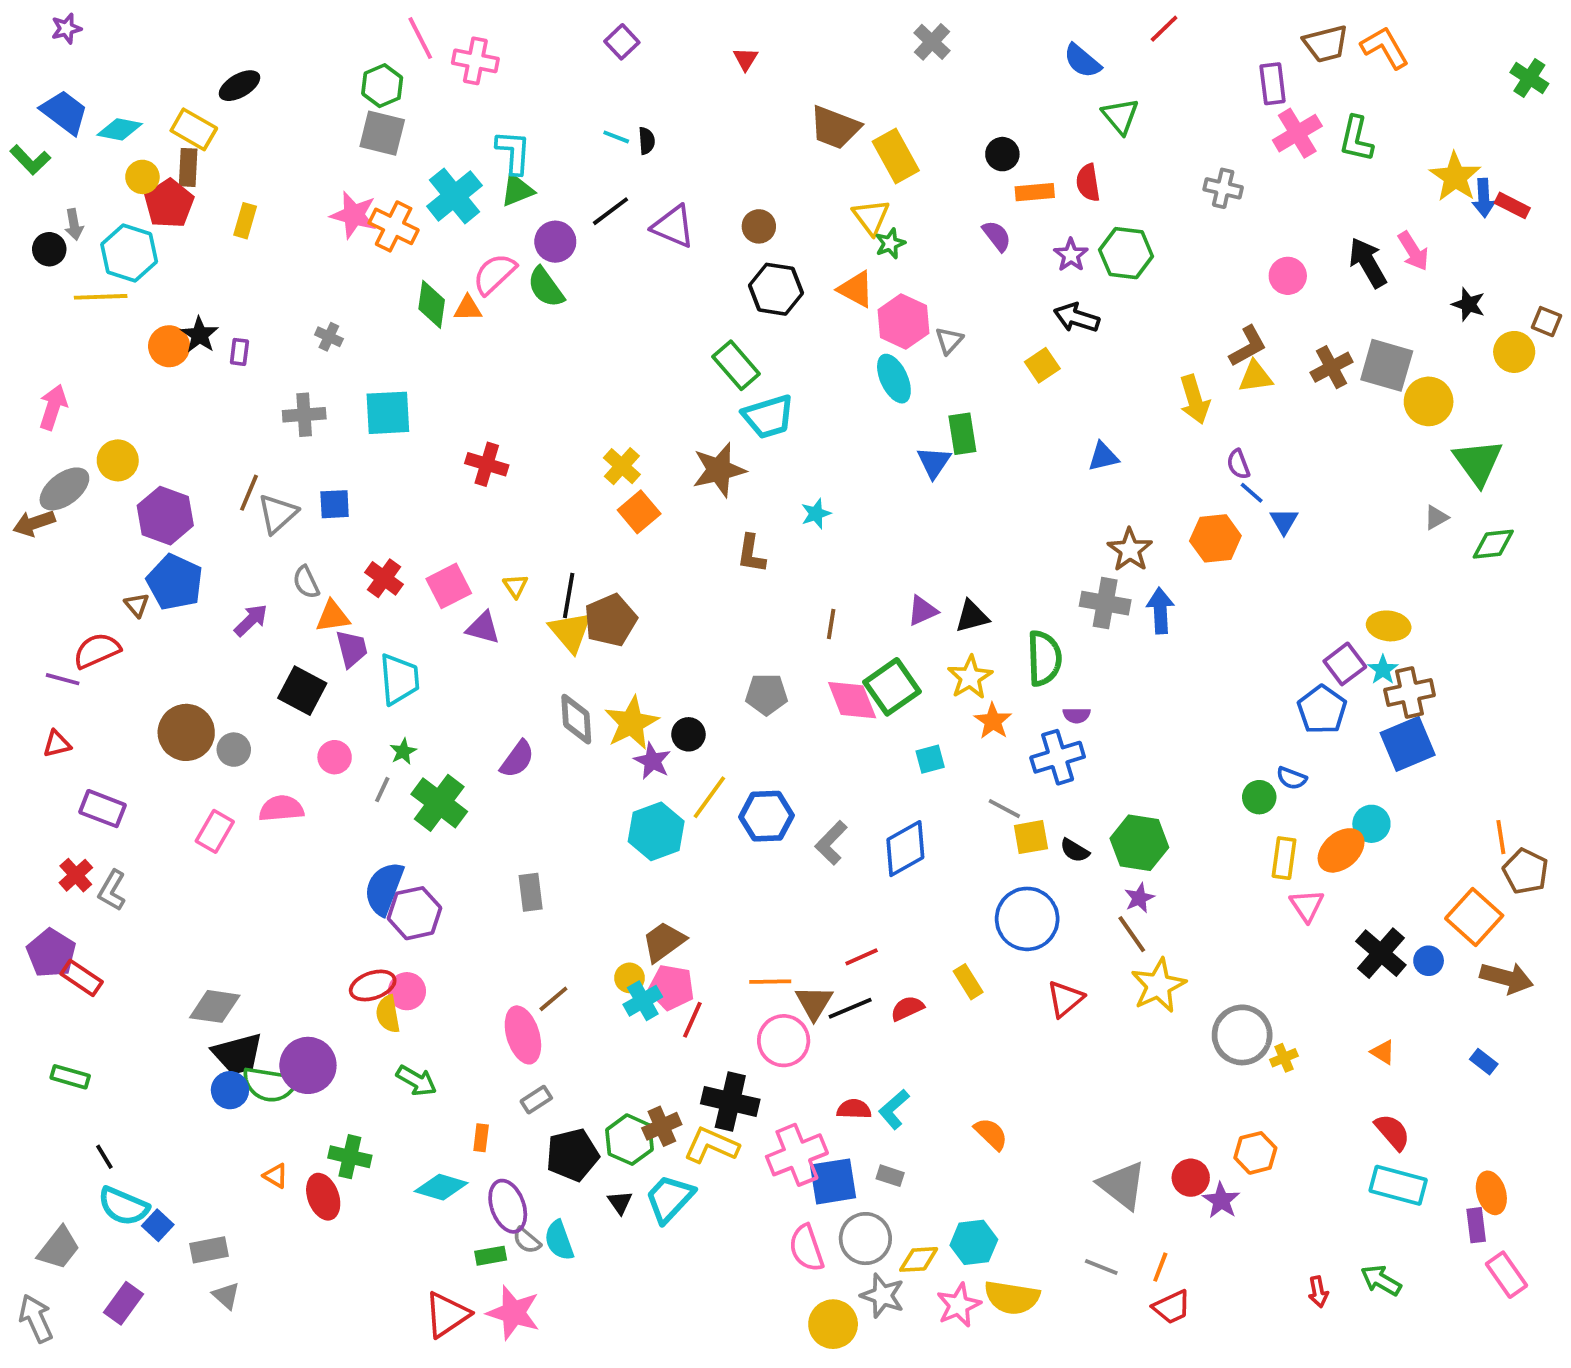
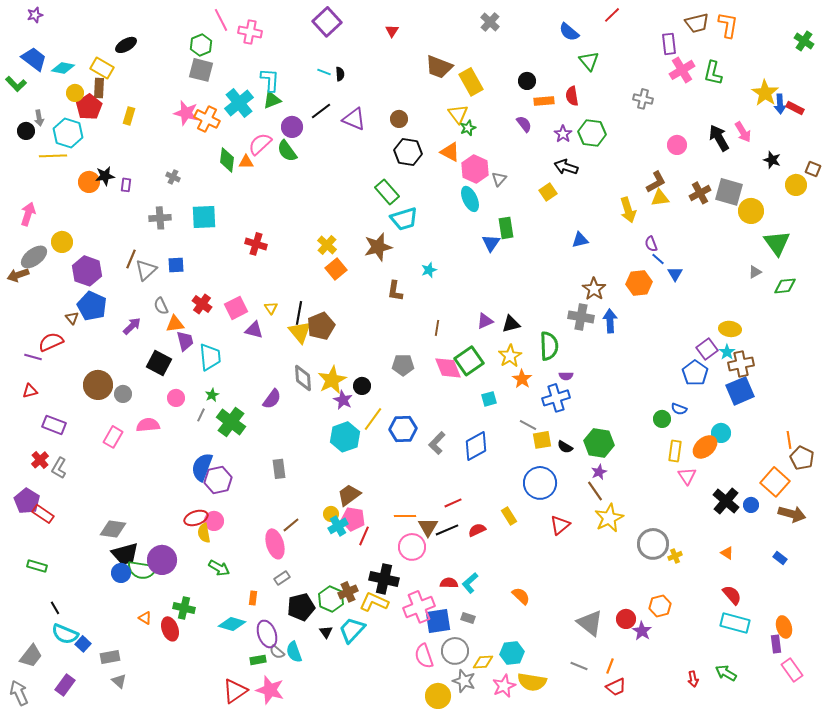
purple square: (622, 42) -> (327, 22), size x1.6
orange L-shape: (1385, 48) -> (728, 25), turned 40
black star: (200, 335) -> (105, 176), turned 30

